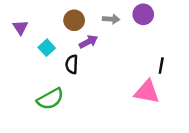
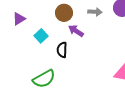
purple triangle: (20, 27) -> (19, 19), turned 32
purple arrow: (88, 42) -> (76, 31), turned -119

